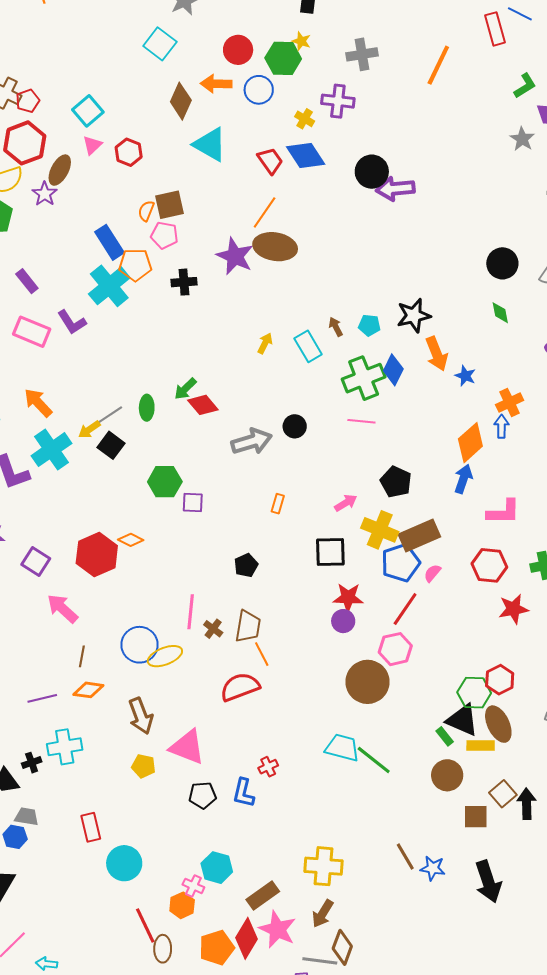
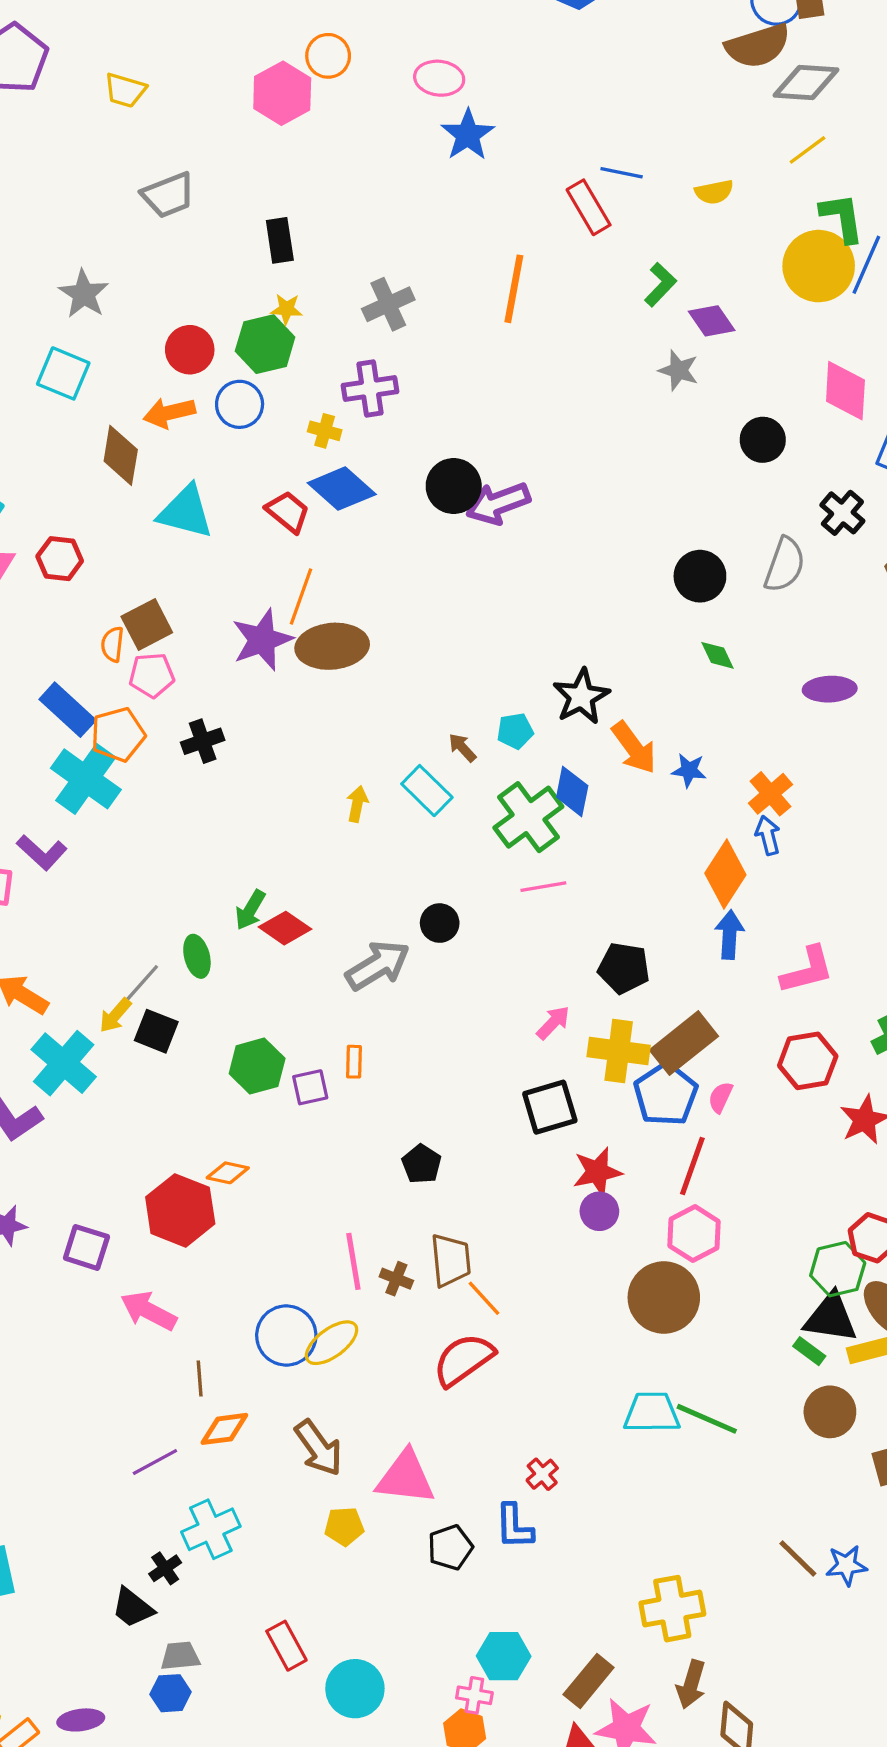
purple star: (235, 256) -> (262, 640), moved, turned -30
orange rectangle: (278, 504) -> (354, 1062), moved

